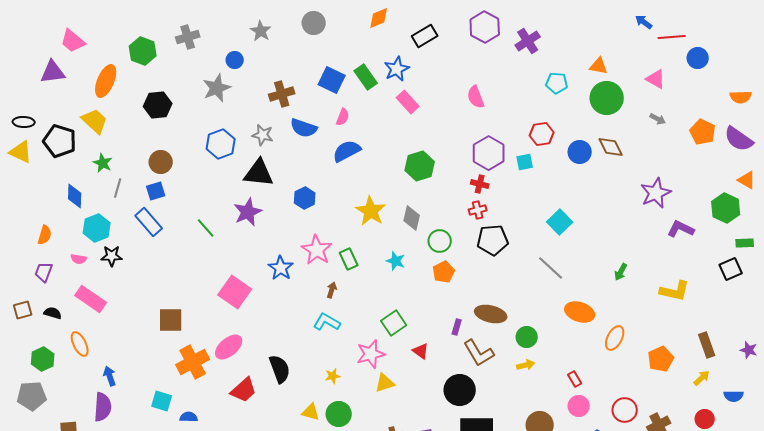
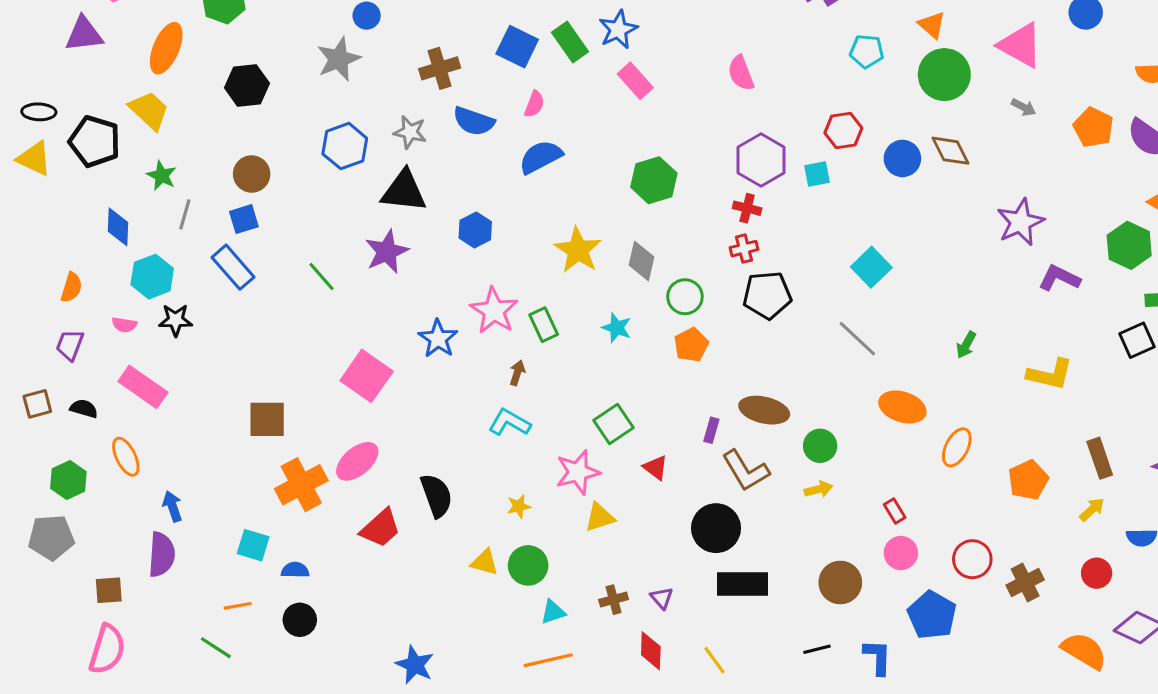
orange triangle: (599, 66) -> (932, 25), turned 30
pink triangle: (656, 79) -> (1020, 45), size x1.5

